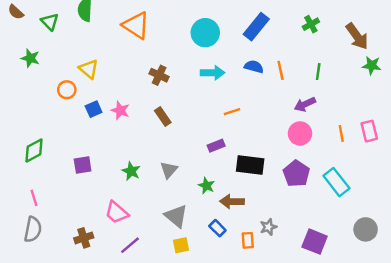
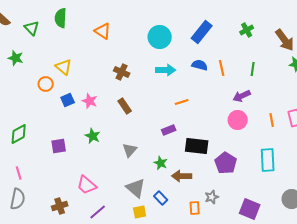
orange triangle: (136, 25) -> (103, 31), size x0.7
green star: (131, 171) -> (93, 136), moved
purple pentagon: (296, 174) -> (226, 163), moved
cyan rectangle: (336, 182) -> (268, 160), turned 35
blue rectangle: (217, 228) -> (161, 198), moved

